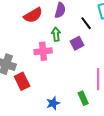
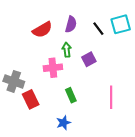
black line: (86, 23) -> (98, 29), moved
green rectangle: (83, 98) -> (71, 95), moved

